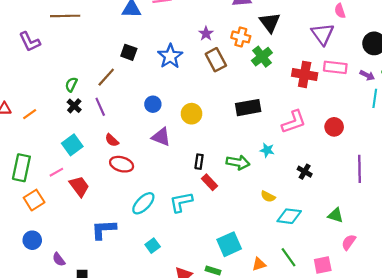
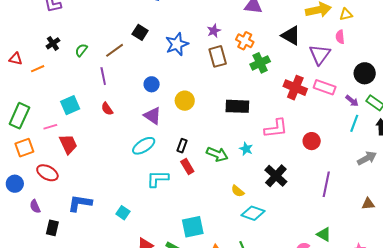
black triangle: (270, 23) -> (291, 36), moved, turned -35
black cross: (74, 106) -> (53, 43), moved
red ellipse: (122, 164) -> (47, 173), moved
black cross: (305, 172) -> (276, 176), size x1.6
cyan ellipse: (143, 203) -> (144, 146), moved
green triangle: (336, 215) -> (324, 234), moved
blue L-shape: (104, 229) -> (80, 203), moved
cyan square: (153, 246) -> (123, 213), turned -32

